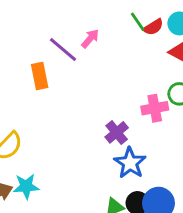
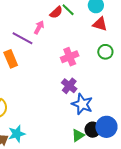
red semicircle: (153, 27) -> (56, 12), moved
pink cross: (155, 108) -> (70, 57), moved

